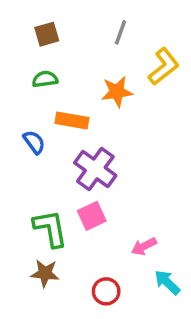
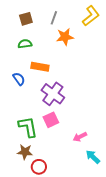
gray line: (120, 32) -> (54, 18), moved
yellow L-shape: (164, 67) -> (91, 16), moved
orange star: (117, 92) -> (65, 37), moved
red circle: (106, 291) -> (39, 167), moved

